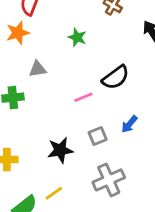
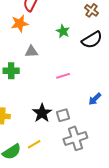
black semicircle: (116, 77) -> (92, 40), moved
gray square: (98, 136) -> (63, 115), moved
black star: (60, 150) -> (42, 113), turned -30

